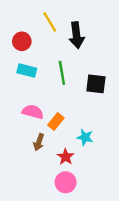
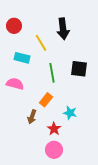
yellow line: (50, 22) -> (41, 43), moved
red circle: (22, 41) -> (14, 26), moved
green line: (62, 73) -> (52, 73), moved
pink semicircle: (33, 112) -> (15, 84), moved

